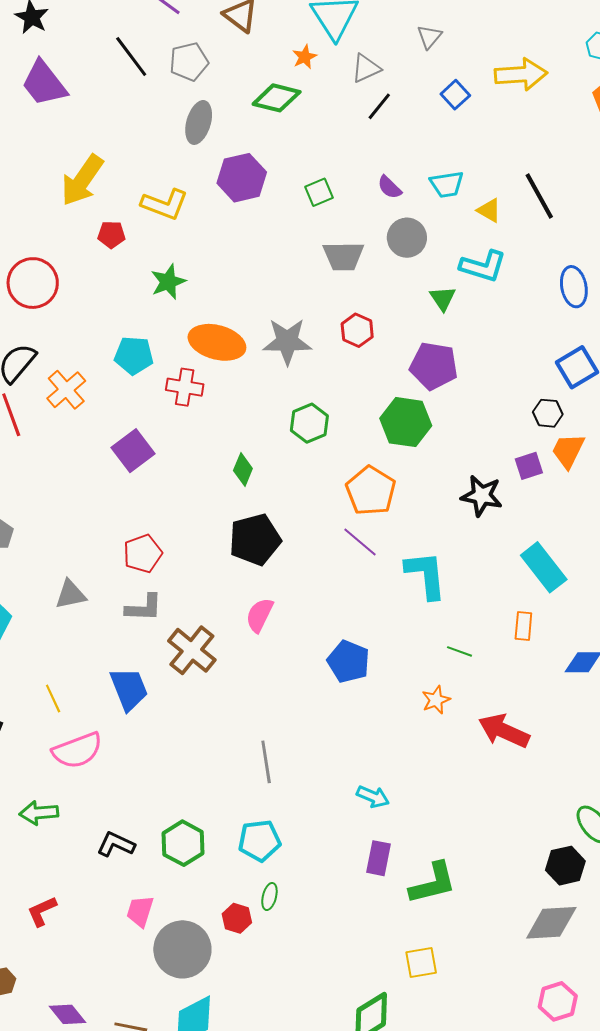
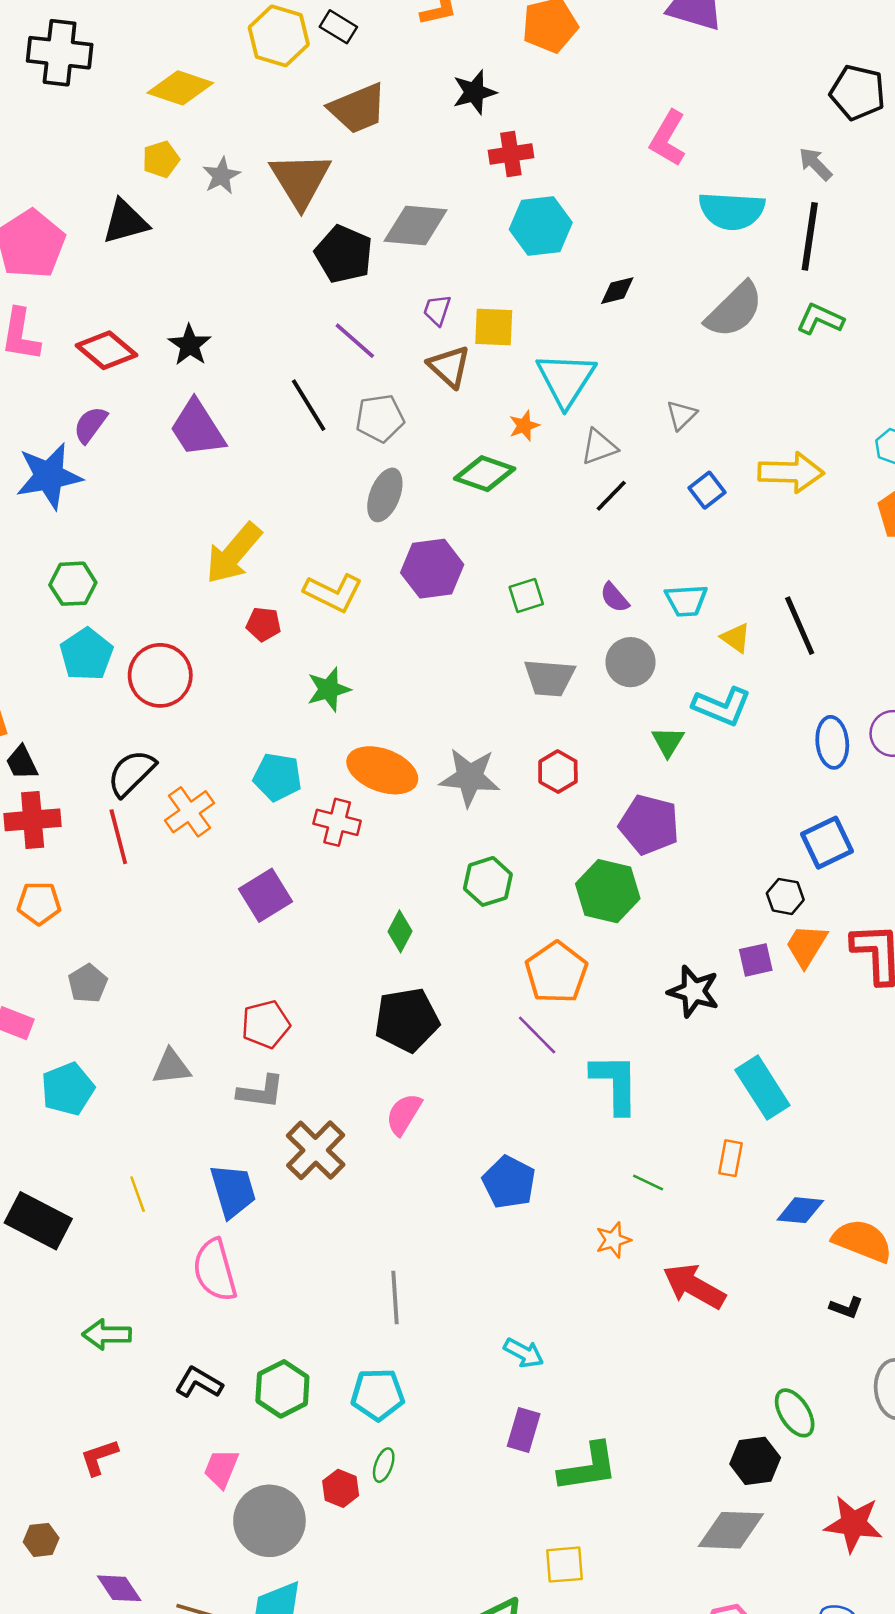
pink semicircle: (77, 750) -> (215, 1270), moved, turned 90

